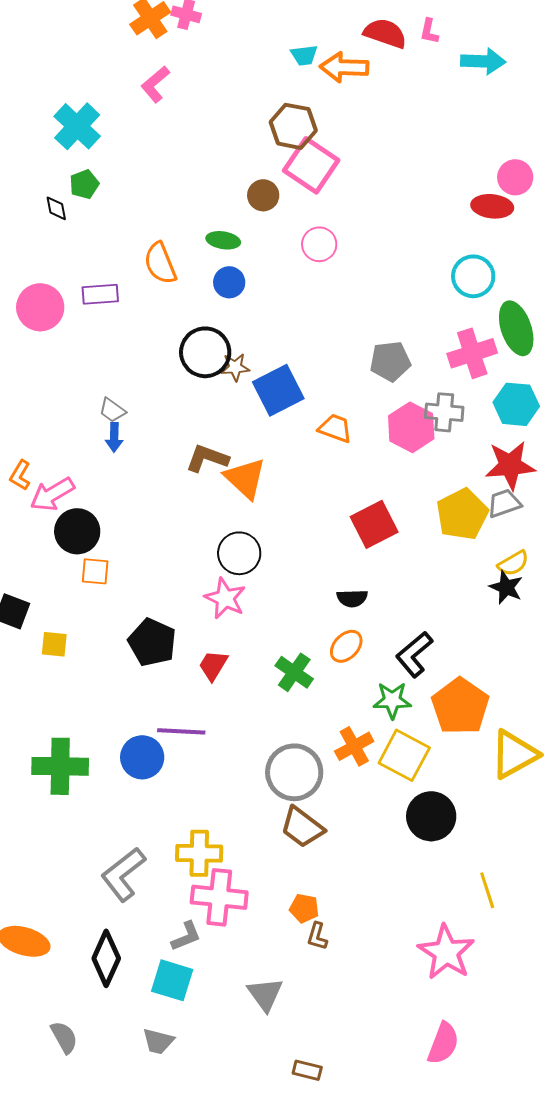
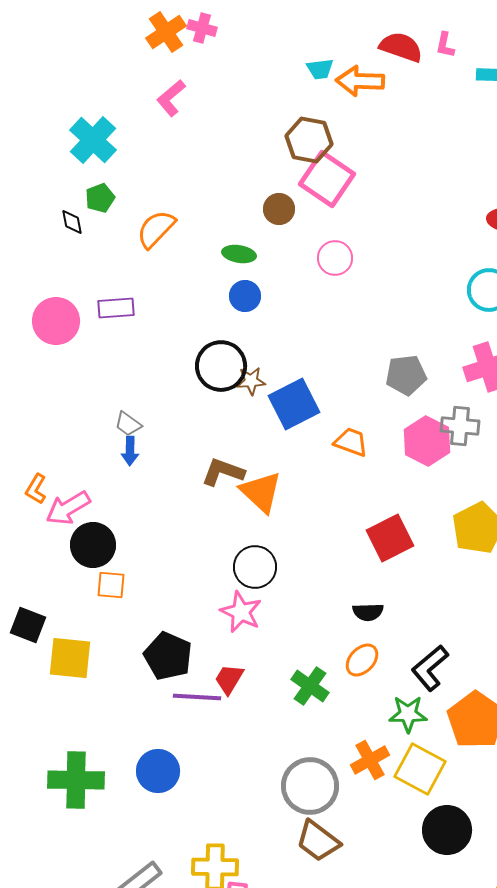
orange semicircle: (160, 263) -> (156, 229), moved, turned 66
yellow square: (54, 644) -> (70, 658), size x1.6
purple line: (181, 731) -> (197, 697), moved

